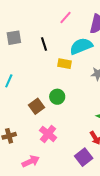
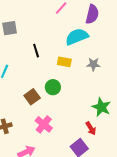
black line: (44, 44) -> (36, 51), moved
yellow rectangle: (64, 64) -> (64, 62), moved

